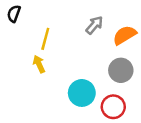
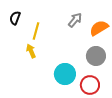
black semicircle: (14, 14) -> (15, 18), moved

